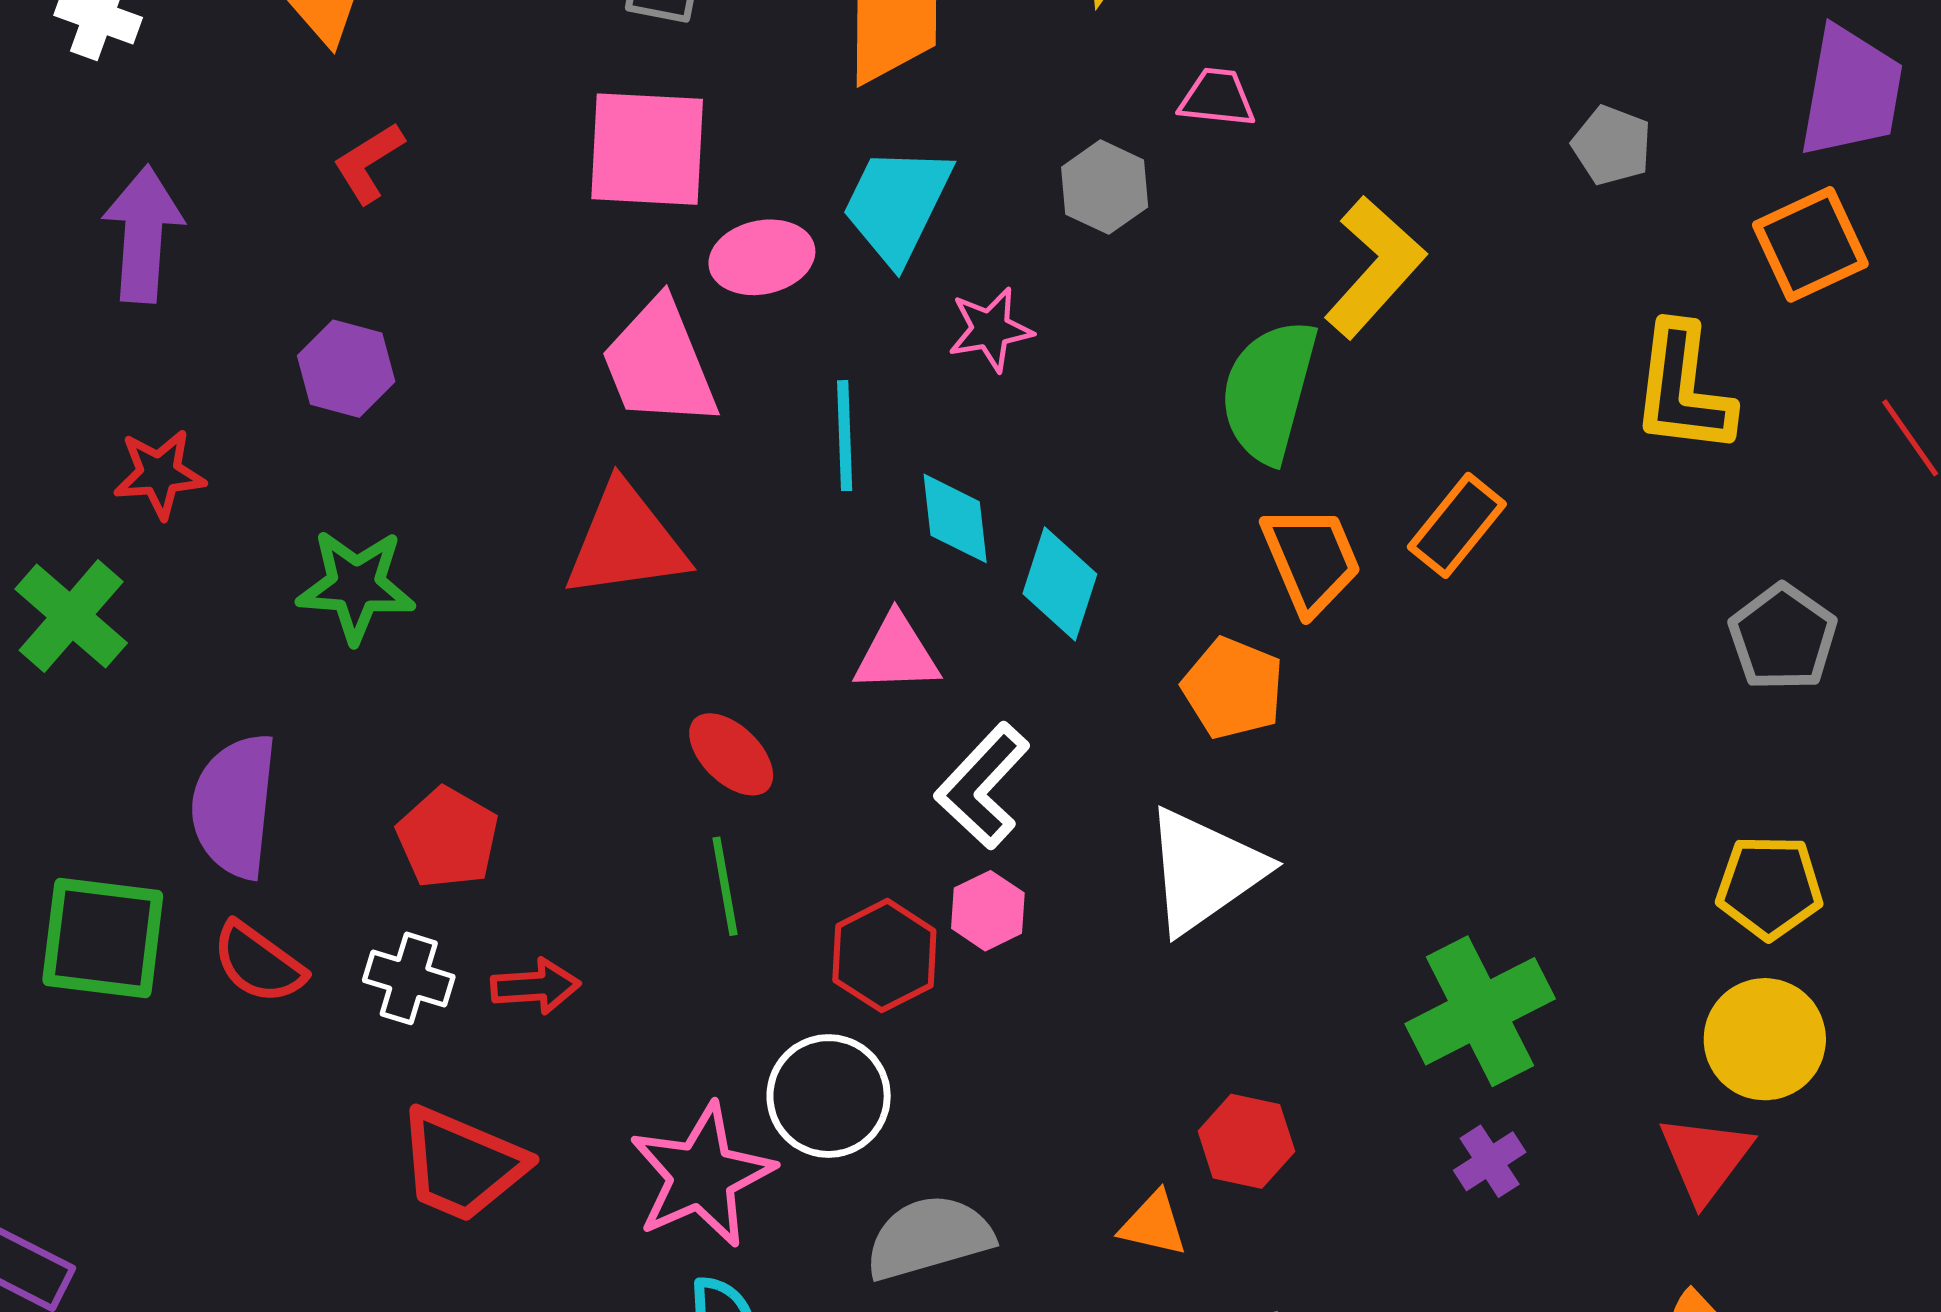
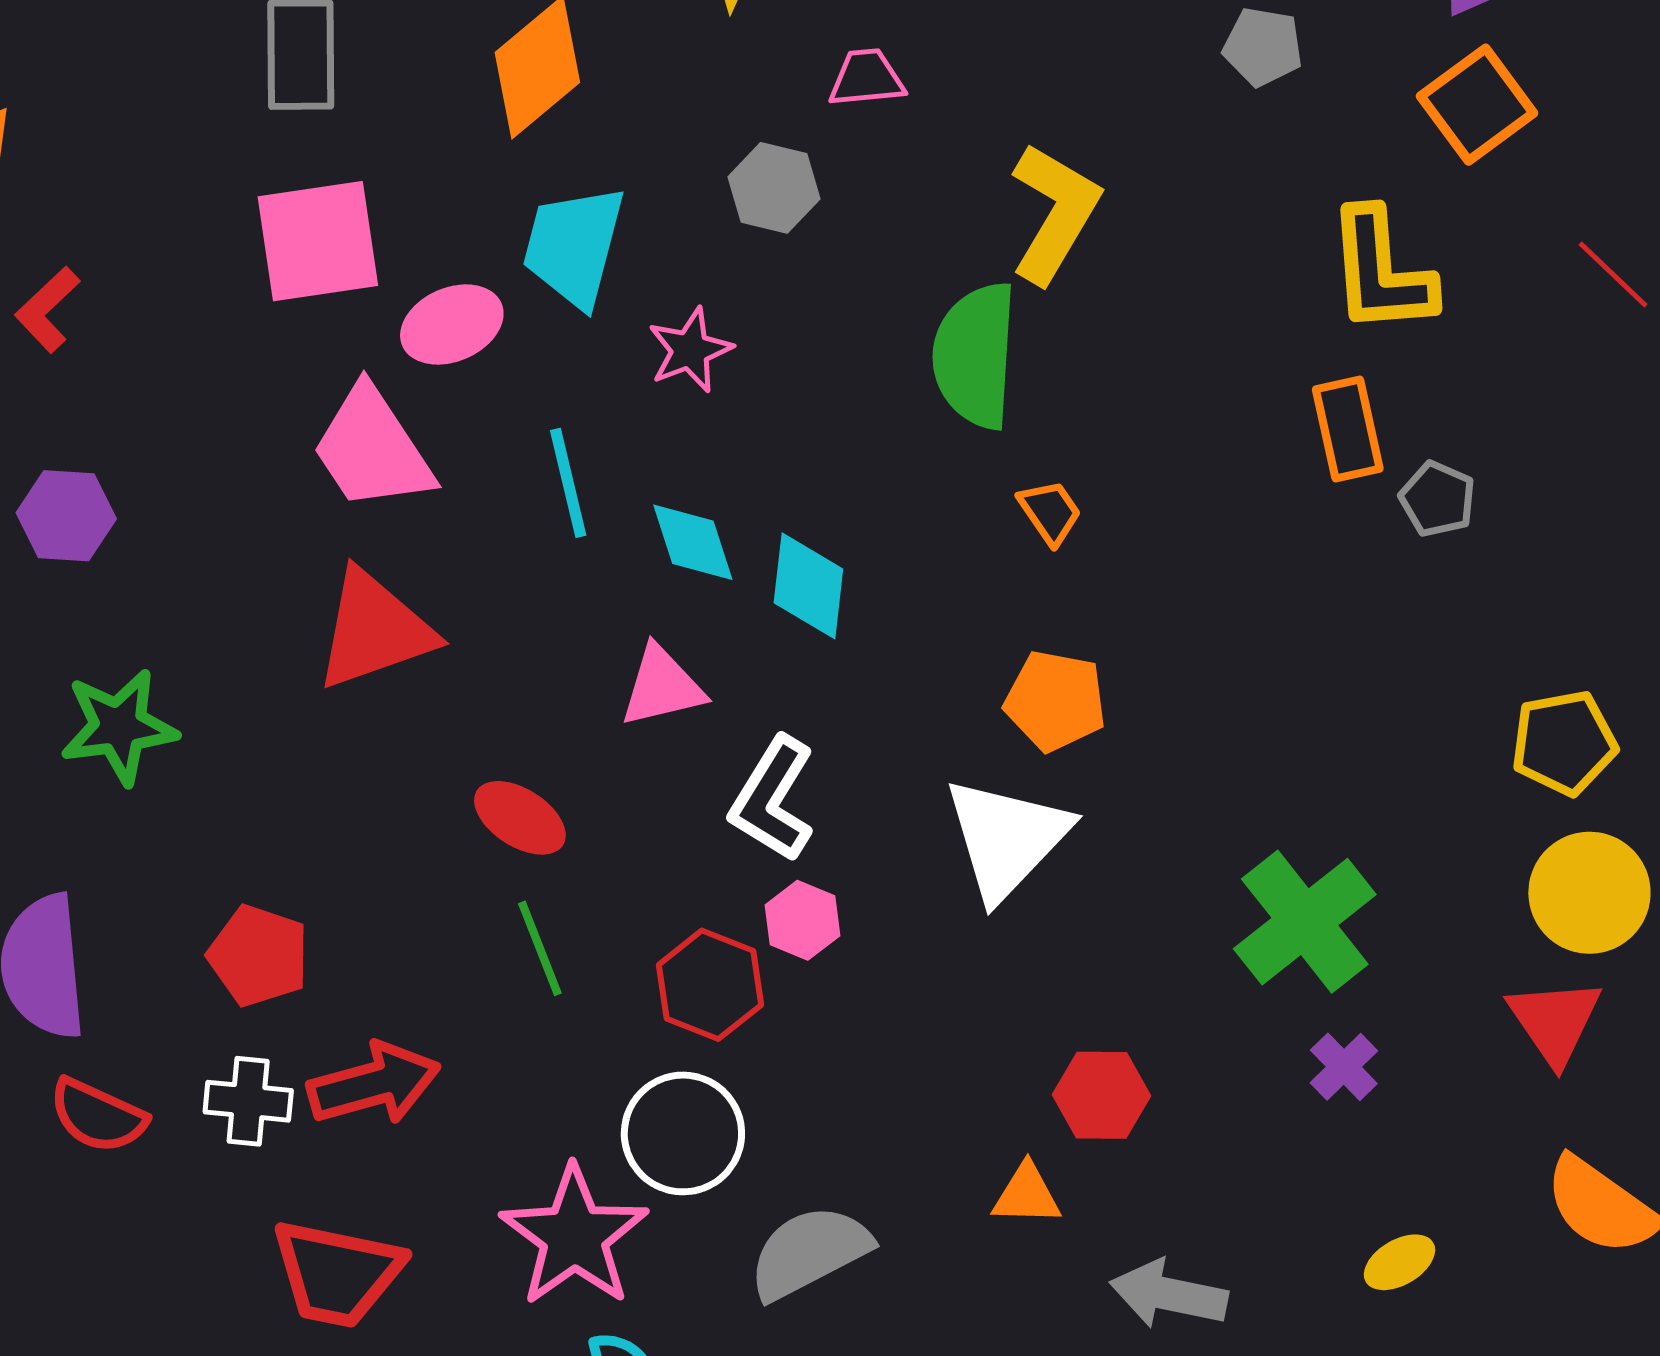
orange rectangle: (1457, 525) -> (1348, 429), moved, turned -40
orange trapezoid: (1311, 559) -> (1050, 512), size x0.6
gray pentagon: (1783, 637) -> (1438, 499), moved, size x0.7
orange pentagon: (1233, 688) -> (1055, 701), moved
red arrow: (535, 986) -> (374, 1084), size x1.5

